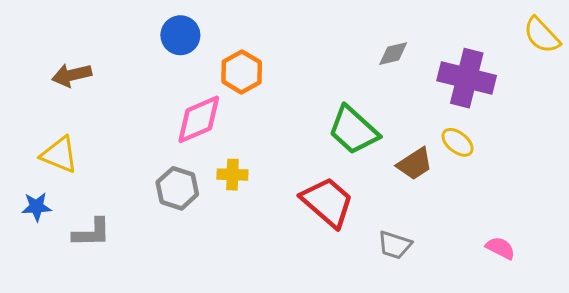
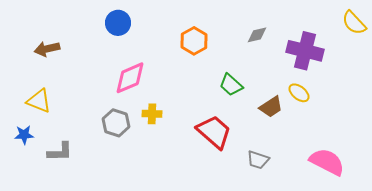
orange hexagon: (242, 72) -> (194, 41), moved
green trapezoid: (353, 130) -> (231, 85), size x0.7
pink semicircle: (500, 248) -> (327, 162), size x1.8

